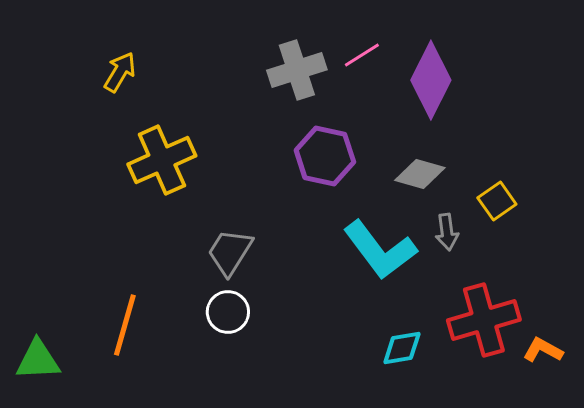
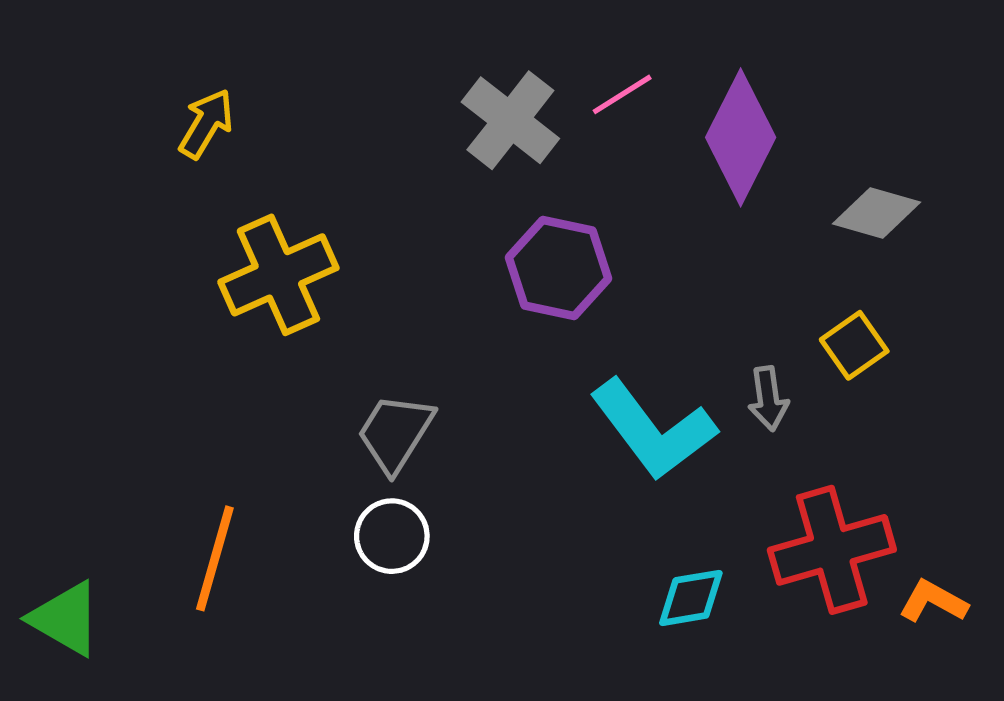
gray cross: (297, 70) -> (510, 120), turned -34
gray diamond: (420, 174) -> (876, 213), moved
green triangle: (38, 360) -> (65, 619), turned 33

